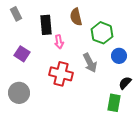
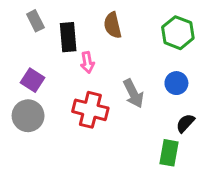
gray rectangle: (16, 14) -> (35, 21), moved
green hexagon: (102, 33) -> (178, 33), moved
gray circle: (19, 93) -> (28, 116), moved

